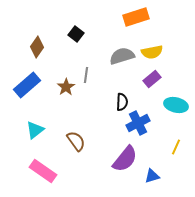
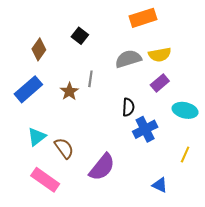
brown semicircle: (76, 141) -> (64, 148), moved
purple semicircle: (125, 159) -> (102, 167), moved
blue triangle: (152, 176) -> (160, 185), turned 42

